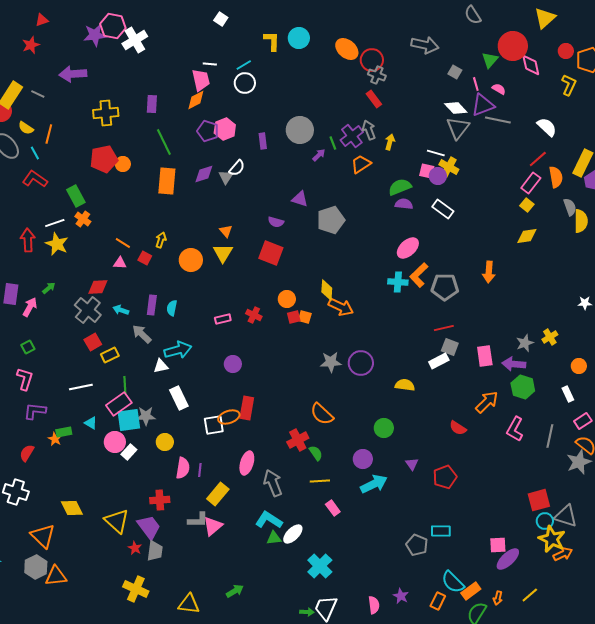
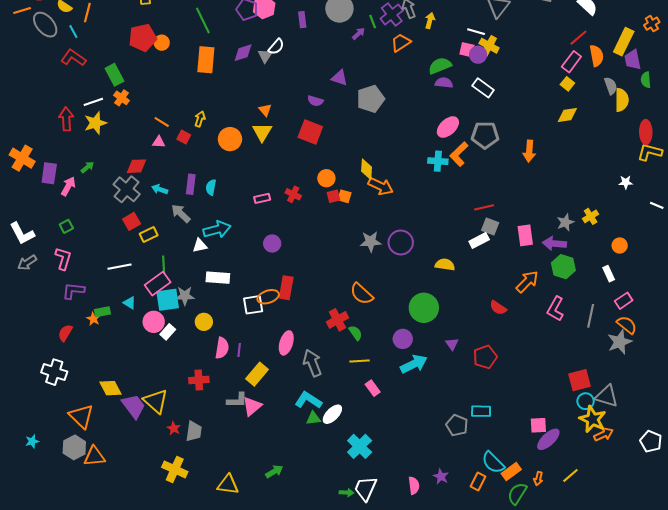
yellow star: (57, 244) -> (95, 123), turned 30
gray pentagon: (445, 287) -> (485, 135), moved
white rectangle: (179, 398) -> (218, 278), turned -60
green circle: (384, 428) -> (424, 308), size x1.5
purple trapezoid: (149, 527) -> (134, 406), moved

